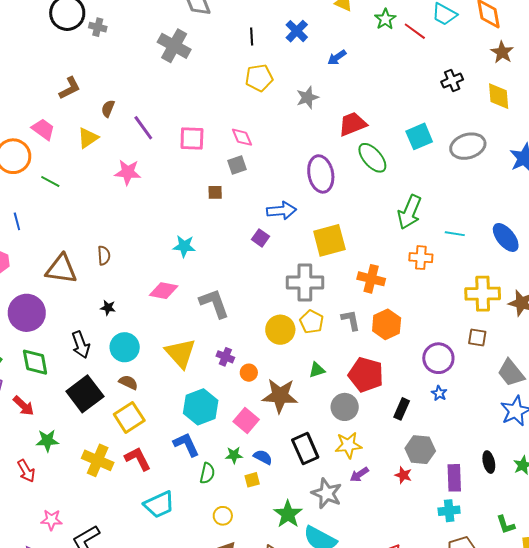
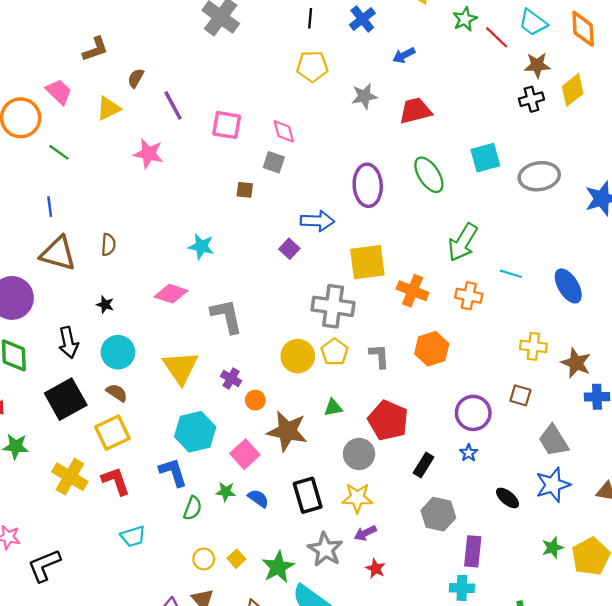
brown star: (502, 52) -> (537, 65), moved, turned 30
yellow diamond: (499, 96) -> (573, 90), moved, turned 48
red trapezoid: (353, 124) -> (415, 111), moved
gray square: (237, 165) -> (274, 162), turned 30
blue line: (17, 221) -> (50, 207), moved
orange cross: (371, 279) -> (413, 291), moved
yellow cross: (483, 294) -> (533, 346), size x0.7
orange hexagon: (387, 324) -> (432, 349), moved
black ellipse: (489, 462) -> (508, 498), moved, turned -45
red star: (403, 475) -> (376, 569), moved
yellow square: (252, 480) -> (236, 559), moved, turned -35
cyan trapezoid: (159, 505) -> (133, 536), size x0.7

